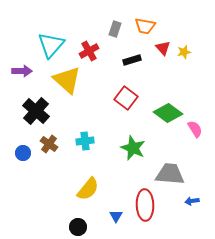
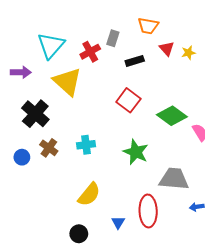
gray rectangle: (115, 29) -> (113, 38), moved

